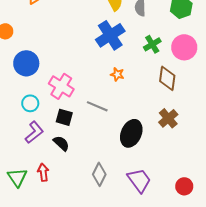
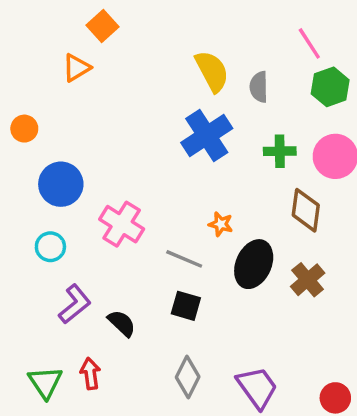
green cross: (152, 44) -> (280, 151), turned 30
orange star: (117, 74) -> (221, 224), moved
cyan circle: (30, 103) -> (50, 247), moved
black square: (64, 117) -> (186, 306), moved
black ellipse: (131, 133) -> (254, 264), moved

